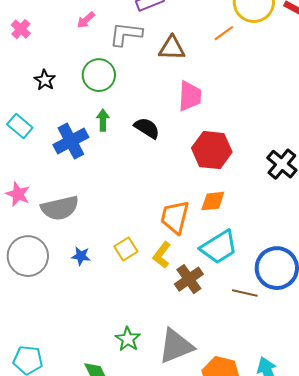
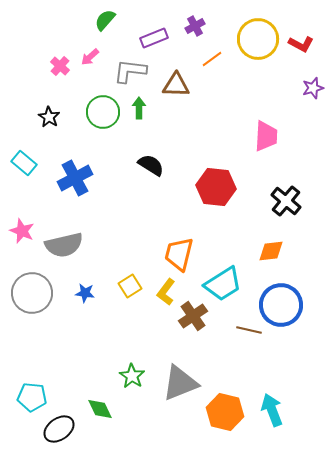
pink cross: (21, 29) -> (60, 66), moved
orange line: (224, 33) -> (212, 59), moved
pink trapezoid: (190, 96) -> (266, 136), moved
green arrow: (103, 120) -> (139, 108), moved
orange diamond: (213, 201) -> (271, 251), moved

